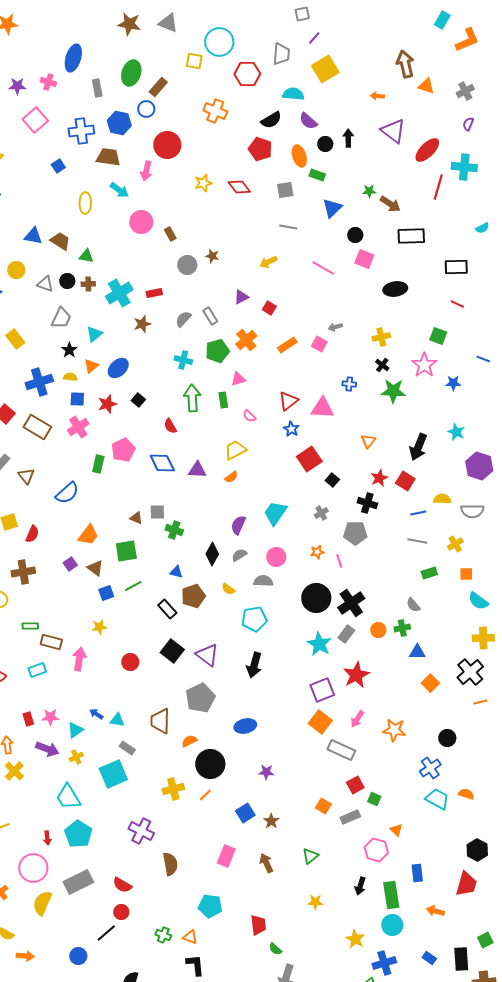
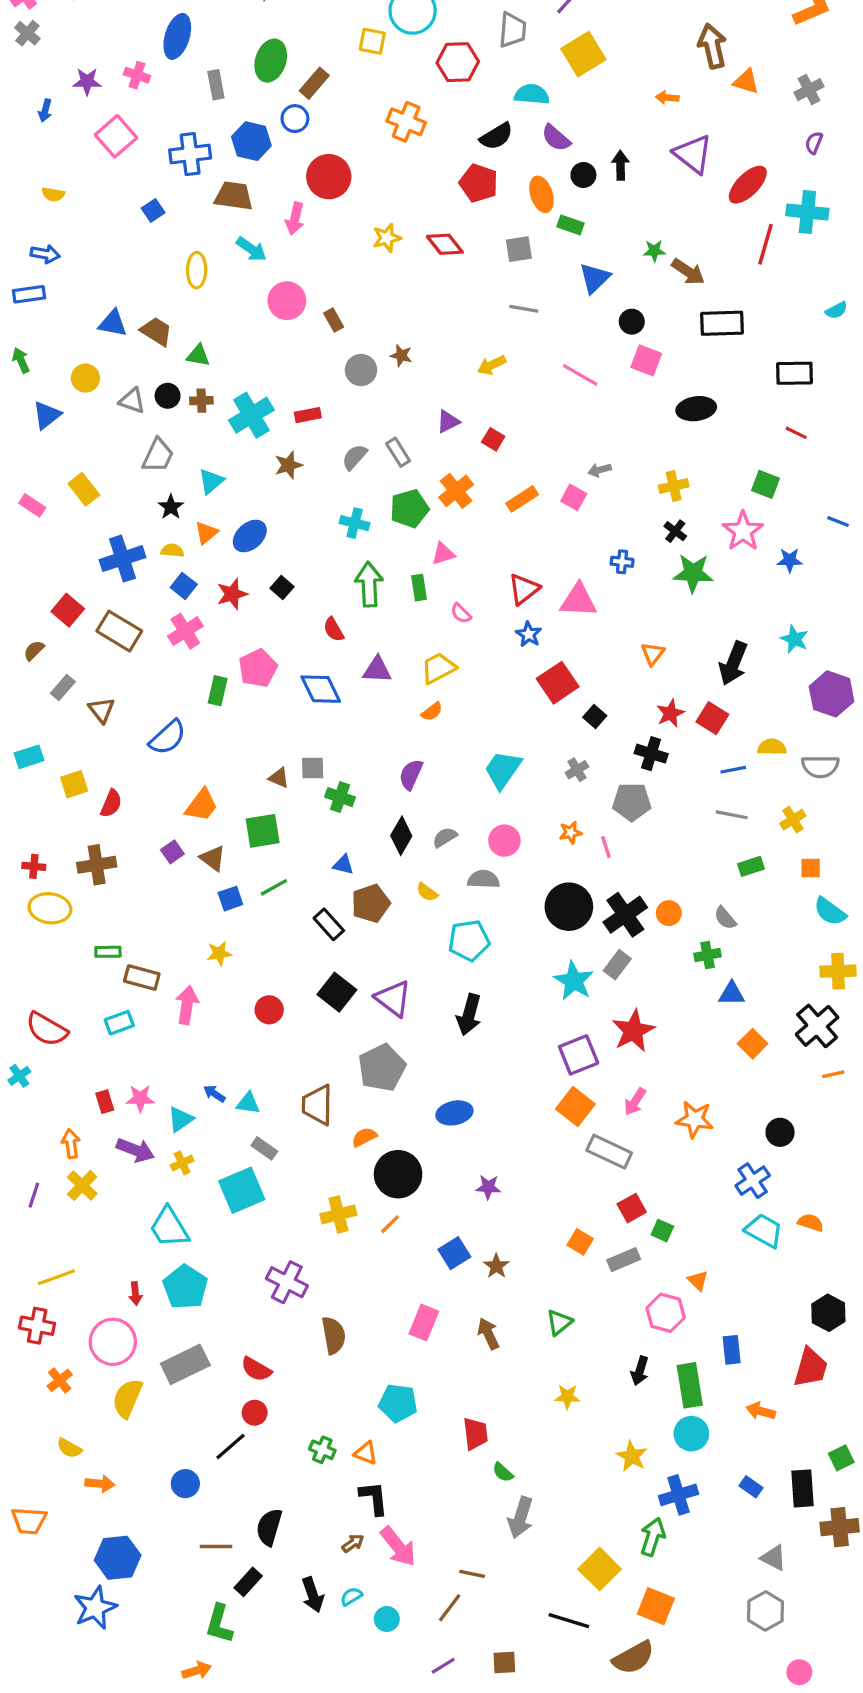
blue square: (77, 399) -> (184, 586), turned 35
purple triangle: (197, 470) -> (377, 670), moved
purple semicircle: (238, 525) -> (411, 775), moved
orange circle: (378, 630) -> (669, 913), moved

